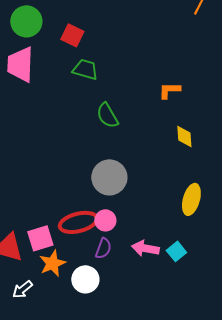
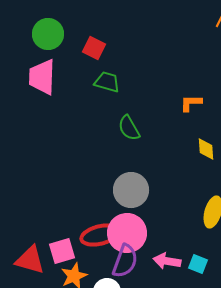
pink circle: (105, 220) -> (127, 233), size x1.8
purple semicircle: (103, 248) -> (125, 261), size x1.6
cyan square: (176, 251) -> (198, 264), turned -30

